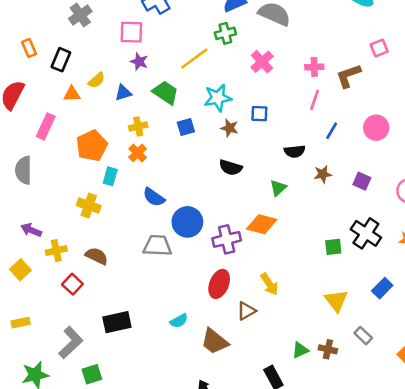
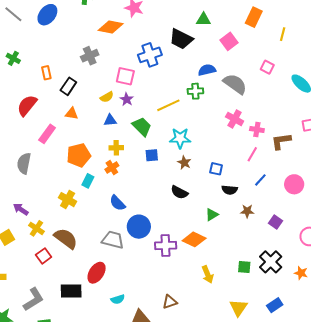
pink cross: (262, 62) -> (235, 119), moved, turned -30
yellow semicircle: (97, 80) -> (107, 97), moved
blue square: (259, 114) -> (216, 169), moved
yellow cross: (56, 251) -> (36, 228), turned 35
brown semicircle: (97, 256) -> (66, 238), size x1.4
red ellipse: (219, 284) -> (97, 273), moved
yellow arrow: (269, 284) -> (208, 274), moved

